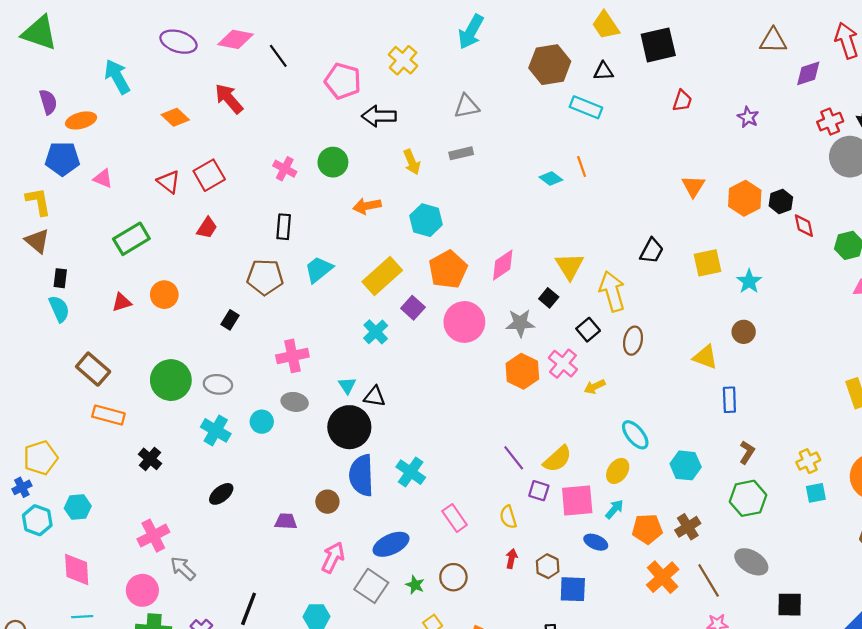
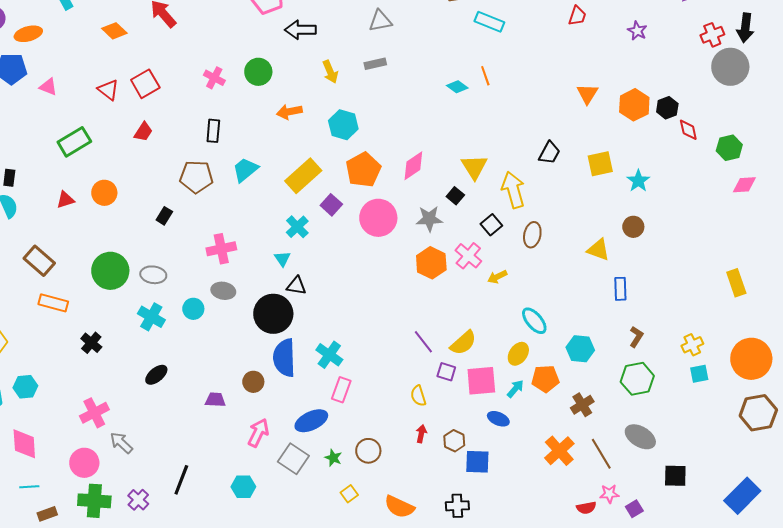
cyan triangle: (347, 386) -> (282, 259), moved
pink rectangle: (455, 518) -> (341, 390), moved, turned 55
orange pentagon: (647, 529) -> (545, 379), moved

